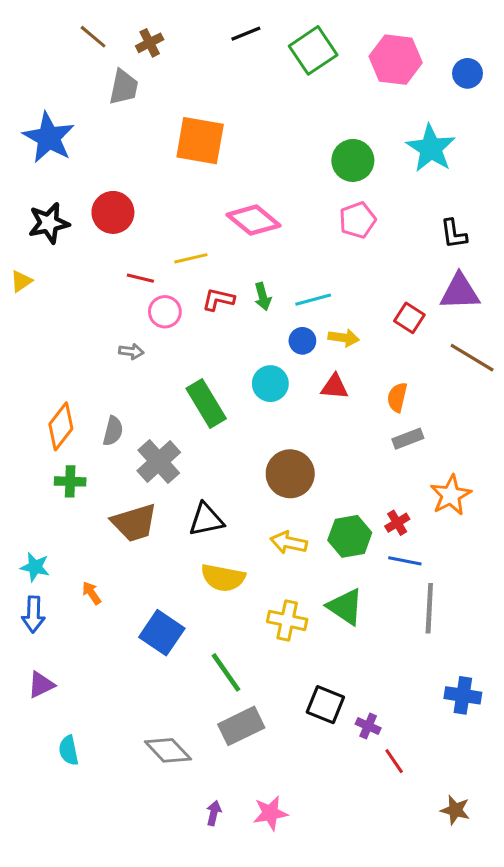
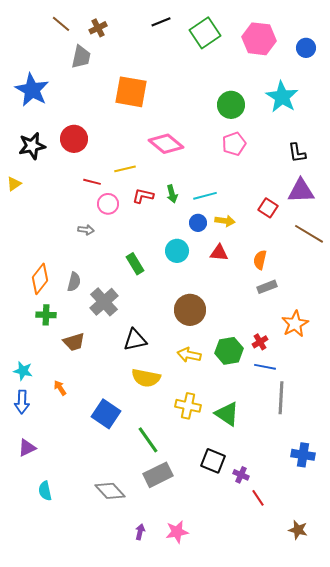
green rectangle: (206, 403) -> (135, 264), size x0.7
brown trapezoid: (134, 523) -> (74, 342), moved, size x0.7
green triangle: (345, 607) -> (227, 414), moved

